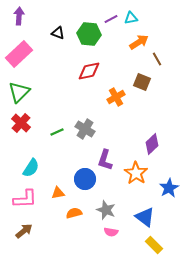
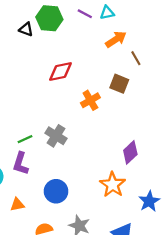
purple line: (111, 19) -> (85, 14), turned 56
green hexagon: (89, 34) -> (49, 18), moved
purple L-shape: (105, 160) -> (21, 164), moved
orange triangle: (58, 193) -> (17, 205), moved

